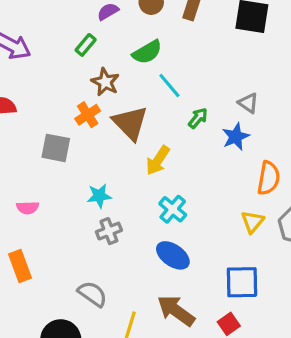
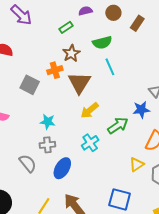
green arrow: (198, 118) -> (118, 125), moved, size x1.5
blue ellipse: (173, 255) -> (62, 168), moved, turned 70
gray semicircle: (92, 294) -> (28, 163), moved

